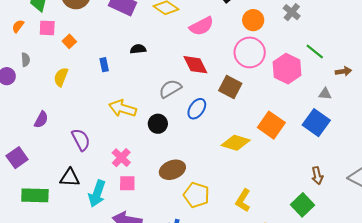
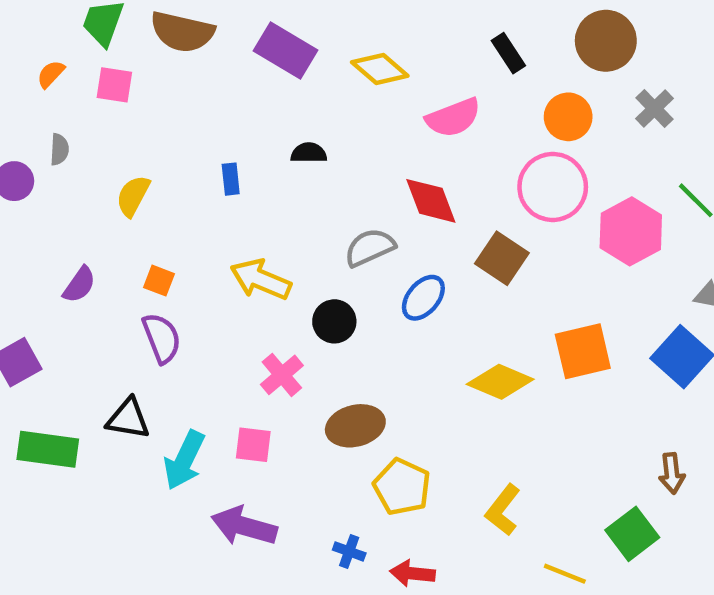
orange square: (69, 41) -> (159, 281), moved, turned -32
orange square: (271, 125) -> (583, 351), turned 36
pink cross: (121, 158) -> (282, 375), moved

